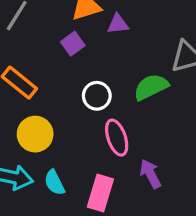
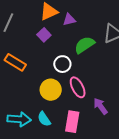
green semicircle: (151, 87) -> (85, 45), moved
yellow circle: (35, 134) -> (51, 90), moved

